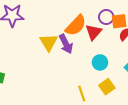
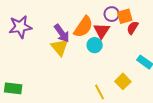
purple arrow: (66, 44) -> (62, 33), moved
cyan circle: (100, 62) -> (95, 45), moved

